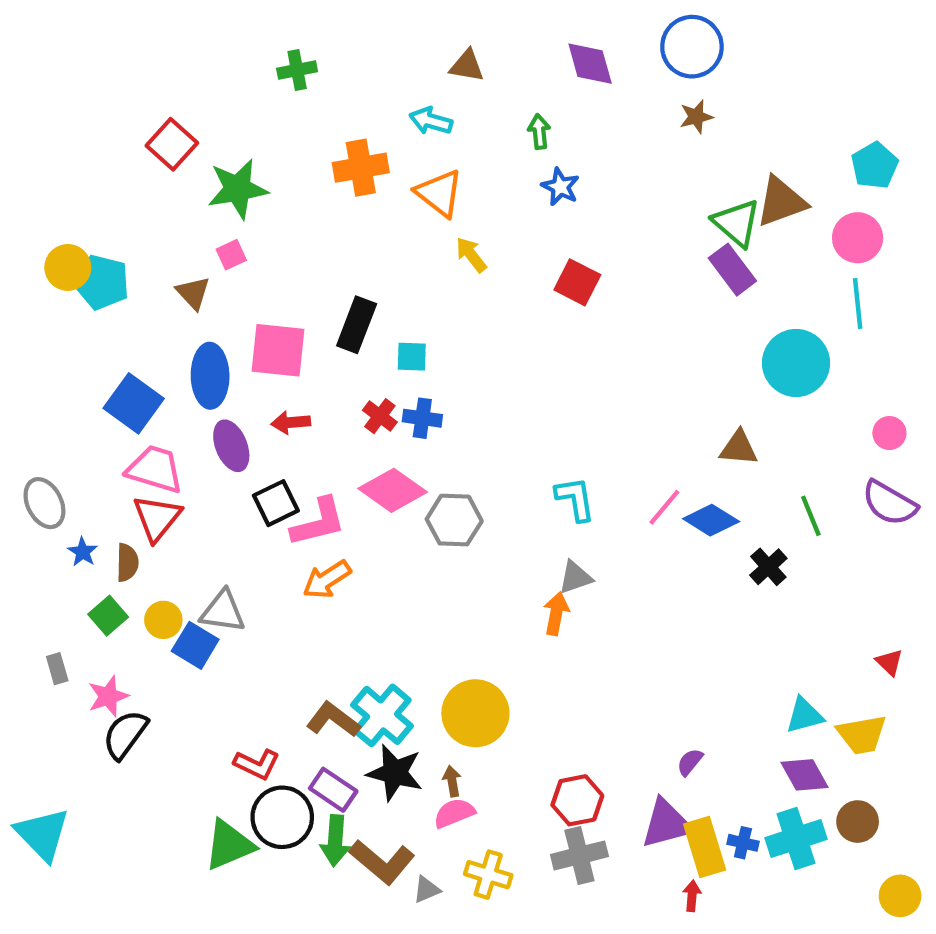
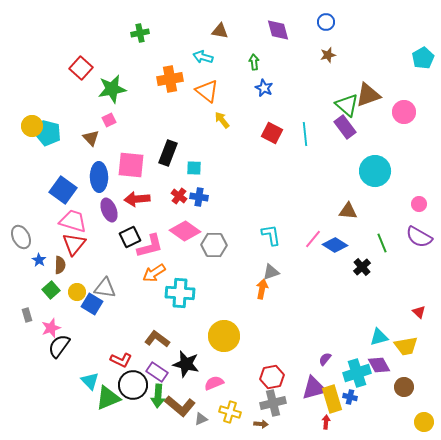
blue circle: (692, 47) -> (326, 22), size x0.6
cyan pentagon: (875, 166) -> (423, 58), moved
cyan line: (858, 304) -> (305, 134), moved
red arrow: (291, 422) -> (137, 199), size x1.4
cyan cross: (382, 715) -> (180, 293), moved, turned -36
brown arrow: (452, 781) -> (261, 424), moved, turned 104
cyan triangle: (42, 834) -> (90, 381), moved, size x0.7
cyan cross: (796, 839) -> (357, 373), moved

